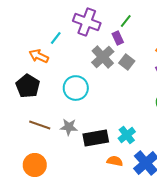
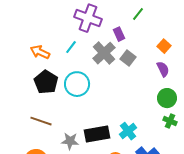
green line: (126, 21) -> (138, 14), moved
cyan line: (56, 38) -> (71, 47), moved
black pentagon: (28, 86) -> (46, 82), moved
gray star: (69, 127) -> (70, 141), moved

